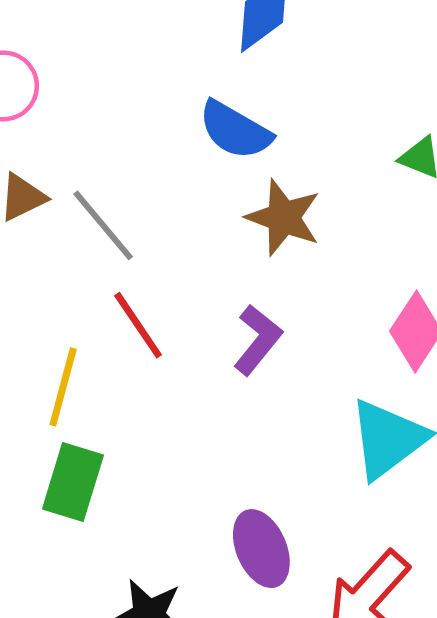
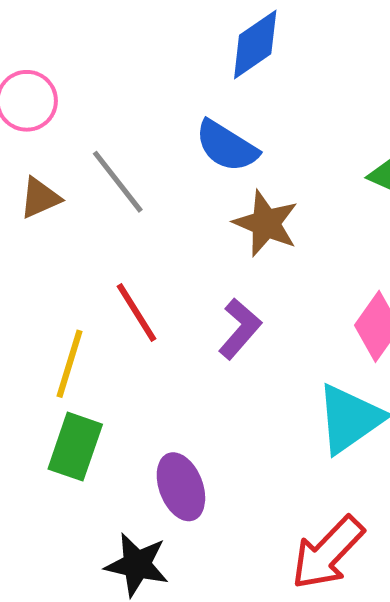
gray line: (103, 225) -> (118, 182), moved
purple ellipse: (261, 549) -> (181, 487), moved

